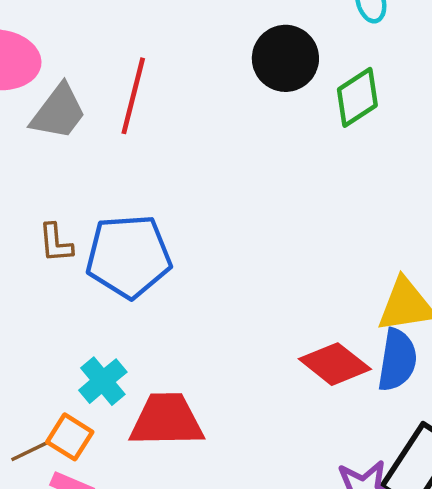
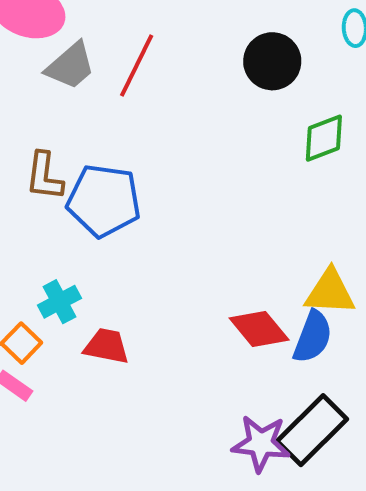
green diamond: (357, 97) -> (324, 138), moved
brown L-shape: (56, 243) -> (44, 176), size x1.4
red trapezoid: (167, 420) -> (106, 346), size x0.7

